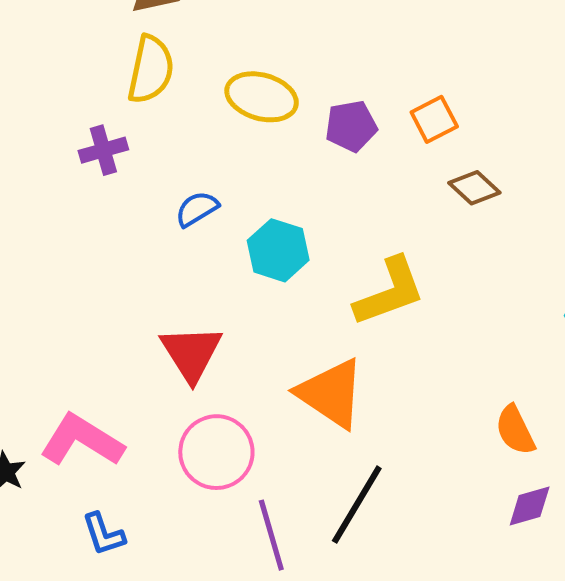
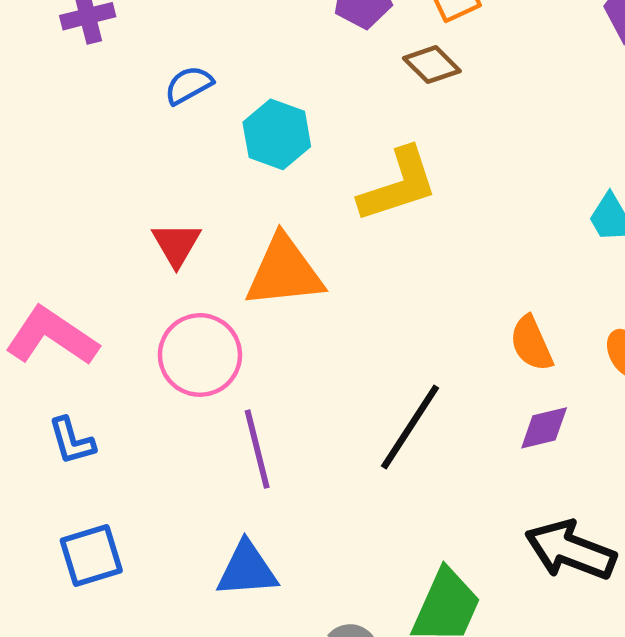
brown diamond: (474, 188) -> (432, 65), moved
red triangle: (191, 353) -> (176, 244), size x0.7
orange triangle: (331, 393) -> (284, 272), moved, turned -42
black line: (357, 505) -> (410, 427), moved

